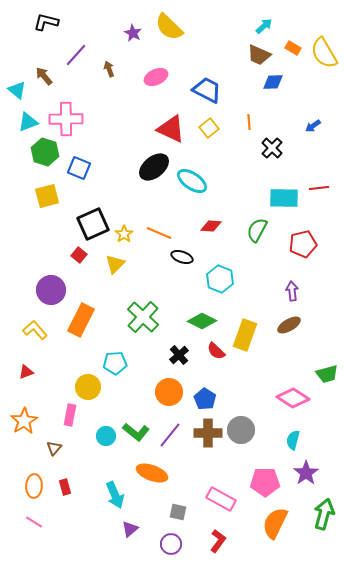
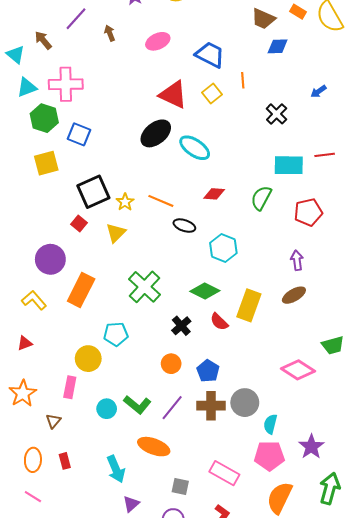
orange line: (249, 122) -> (243, 80), moved
orange circle: (169, 392) -> (171, 364), size x0.7
cyan semicircle: (293, 440) -> (270, 424), moved

